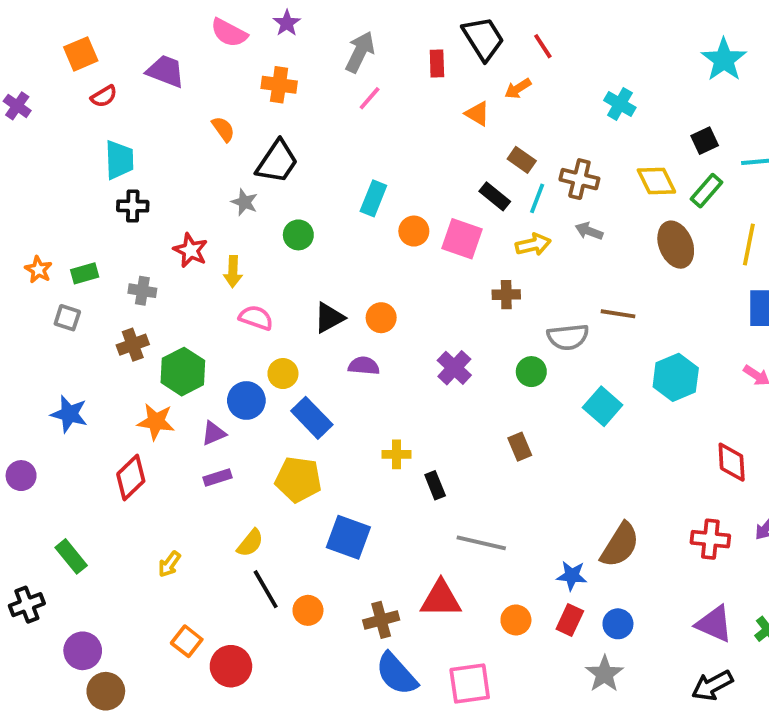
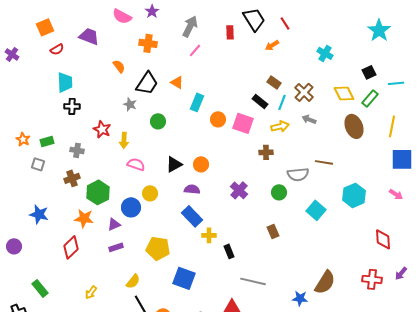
orange triangle: (477, 114) -> (177, 82), moved
brown cross: (579, 179) -> (304, 92), turned 30
blue rectangle: (312, 418) -> (192, 216), moved

